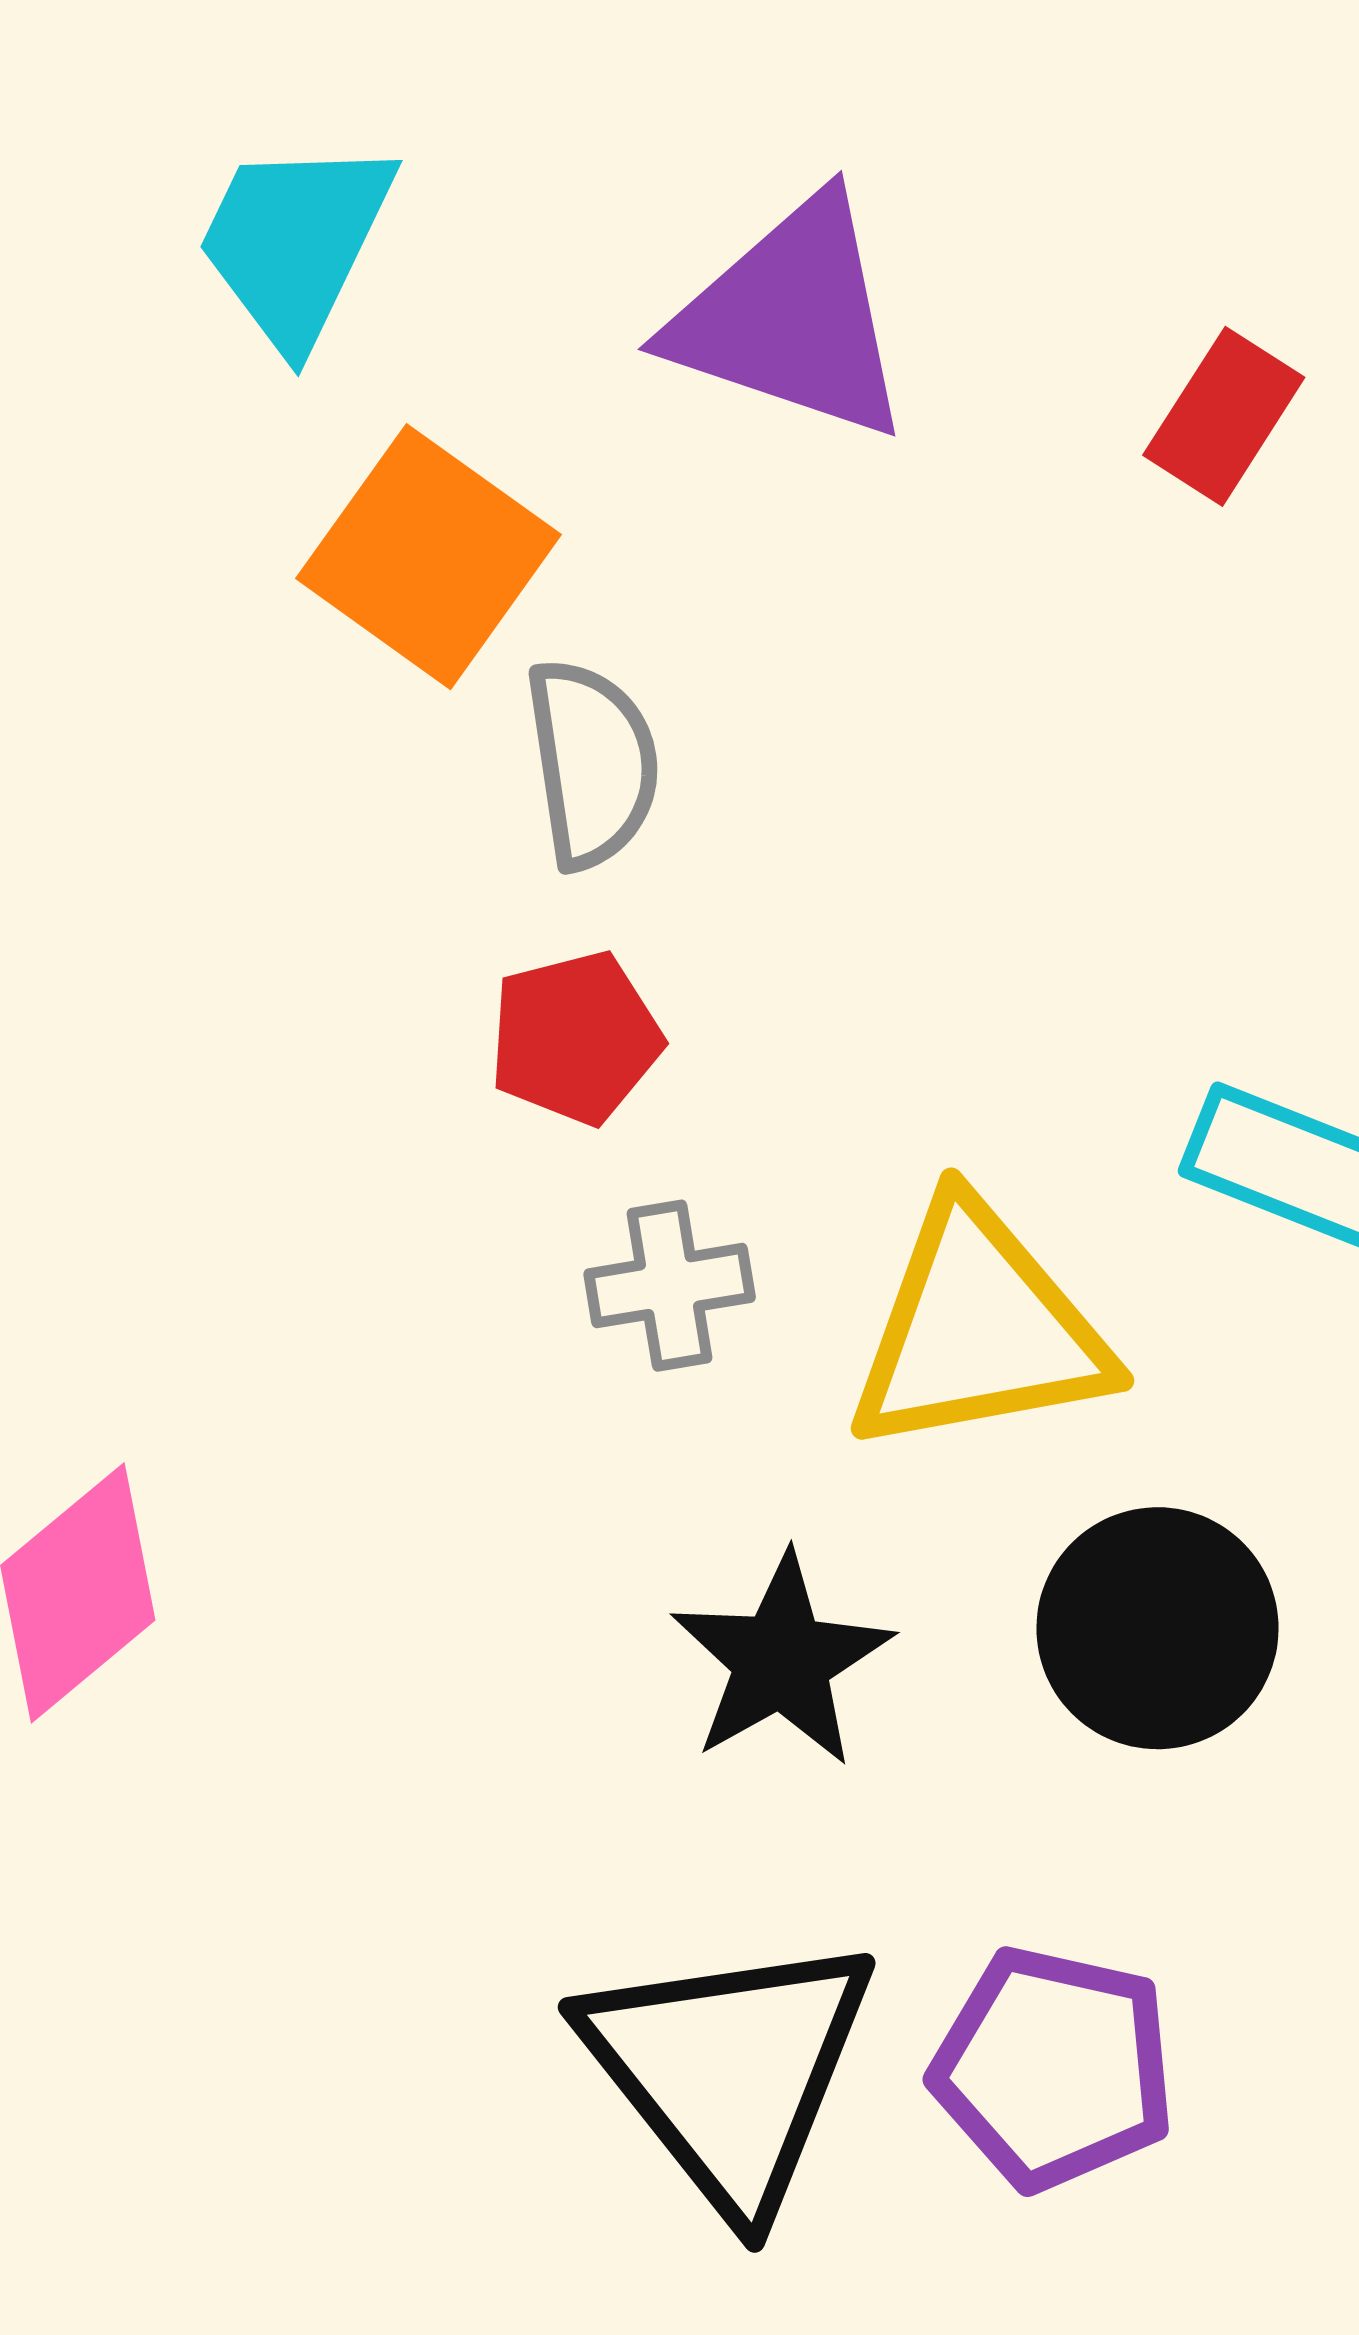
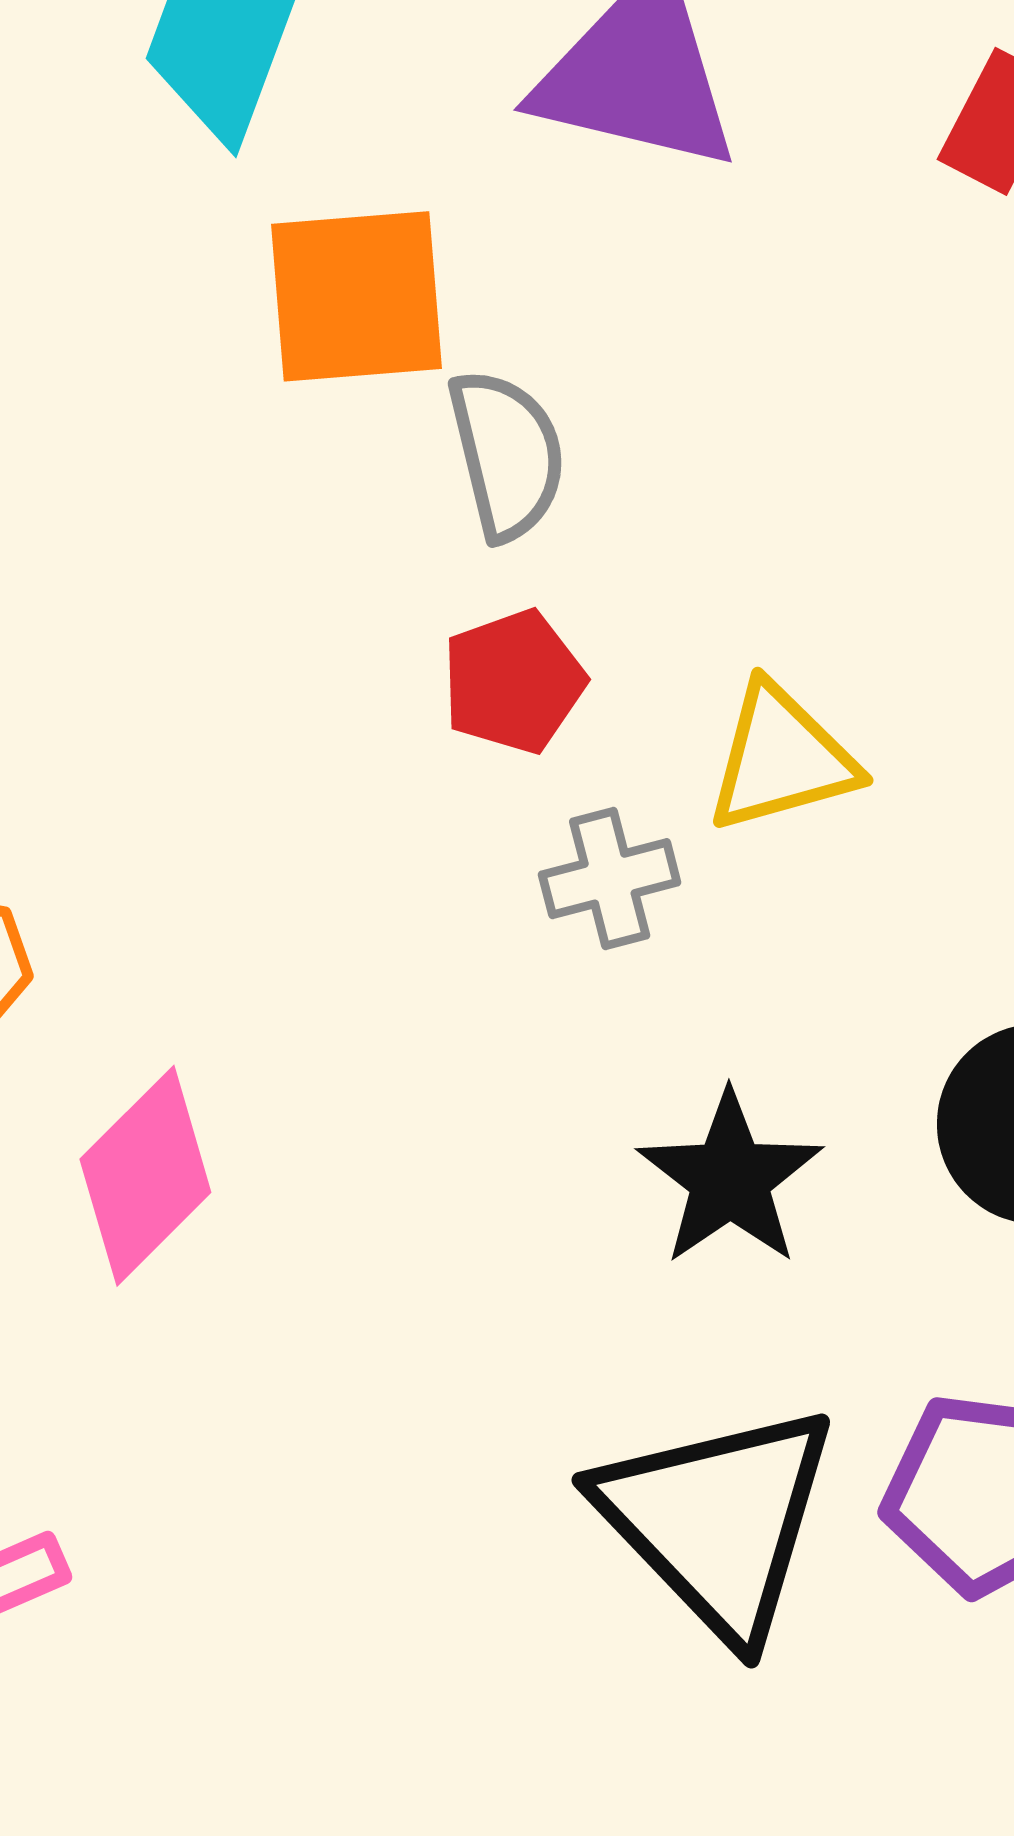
orange square: (428, 557) -> (356, 296), turned -35
yellow triangle: (979, 1329) -> (781, 758), moved, size x0.7

